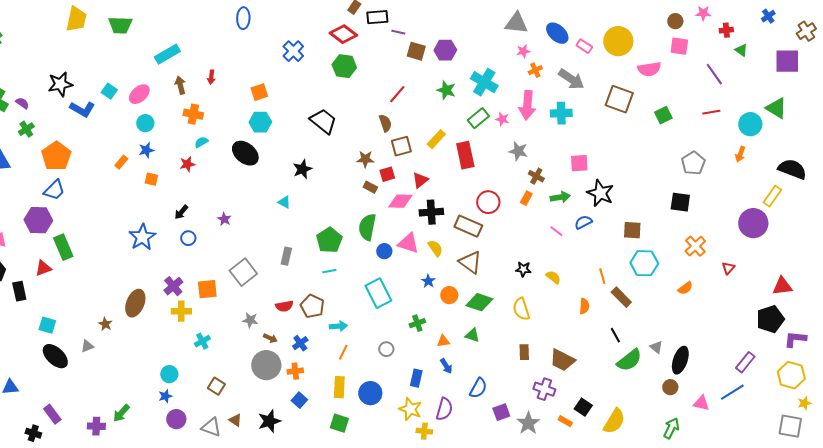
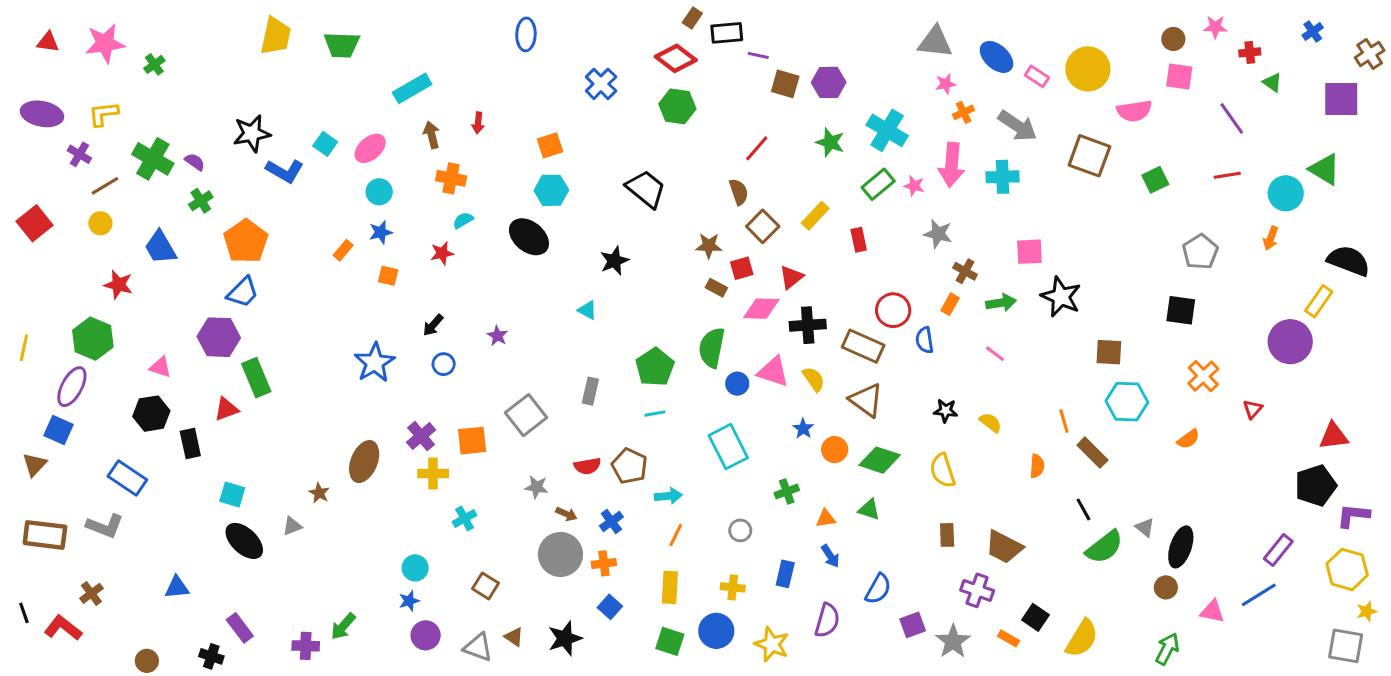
brown square: (401, 146) -> (763, 226), turned -30
red rectangle: (465, 155) -> (859, 240), size x0.6
blue semicircle: (583, 222) -> (925, 340), moved, turned -72
blue circle: (370, 393) -> (716, 631), moved
yellow star: (410, 409) -> (772, 644), moved
yellow cross: (424, 431) -> (733, 587), moved

